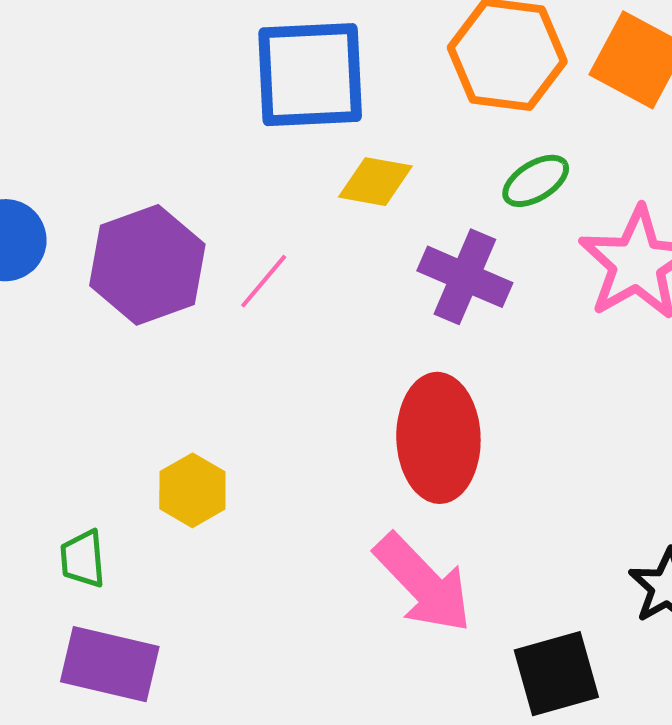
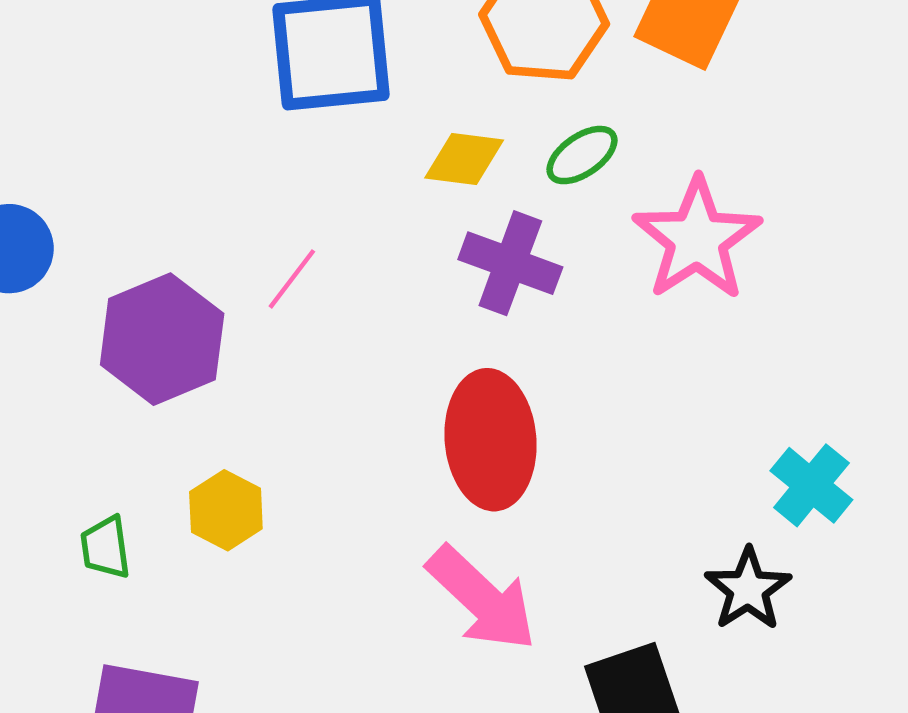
yellow diamond: (375, 182) -> (464, 159), moved
purple hexagon: (147, 265) -> (162, 339), moved
green trapezoid: (83, 559) -> (105, 547), moved

